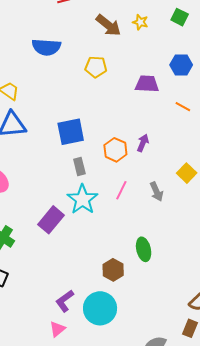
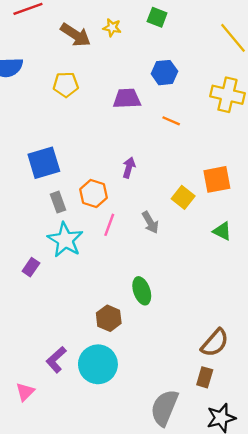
orange hexagon: (115, 150) -> (93, 194), moved
purple rectangle: (51, 220) -> (31, 267), size x0.6
pink triangle: (57, 329) -> (25, 392), moved

